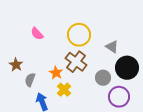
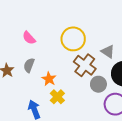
brown cross: (76, 62) -> (85, 65), moved
gray semicircle: (30, 80) -> (29, 65), moved

